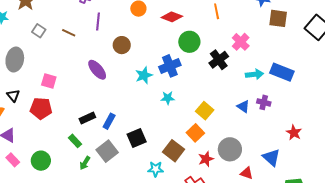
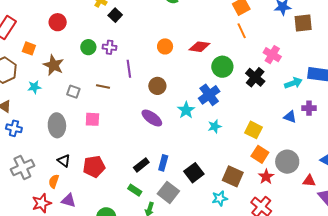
purple ellipse: (97, 70) -> (152, 118), moved
pink square: (49, 81) -> (92, 119), moved
orange square: (195, 133) -> (260, 154), moved

